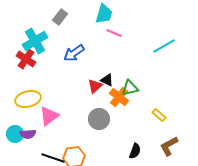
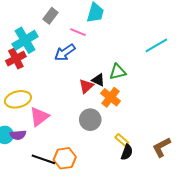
pink line: (114, 33) -> (78, 32), moved
red cross: (26, 59) -> (16, 59), turned 30
green triangle: (130, 88) -> (118, 72), moved
yellow rectangle: (159, 115) -> (122, 140), moved

